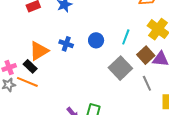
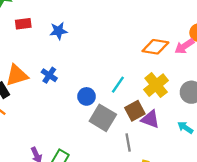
blue circle: (96, 40) -> (87, 96), moved
gray square: (120, 68) -> (103, 118), turned -30

